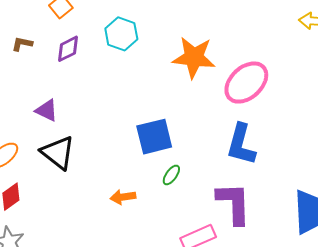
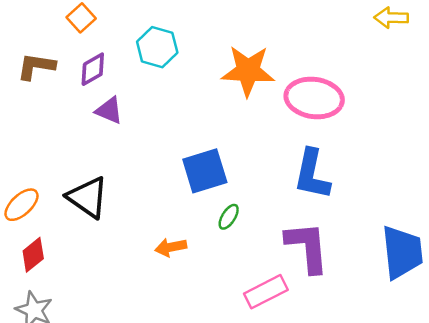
brown L-shape: (22, 44) -> (36, 66), size x1.5
pink ellipse: (246, 83) -> (314, 98), turned 54
purple triangle: (47, 110) -> (109, 110), moved

